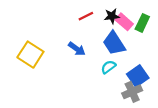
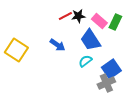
black star: (112, 16) -> (78, 16), moved

